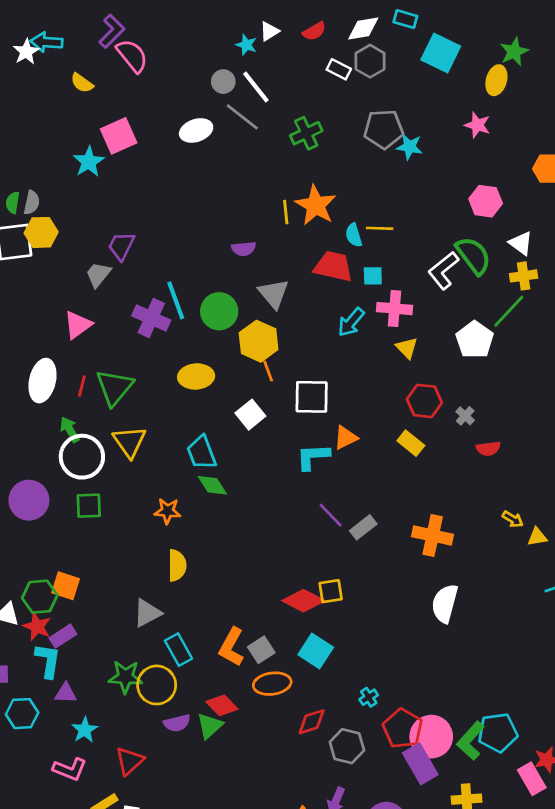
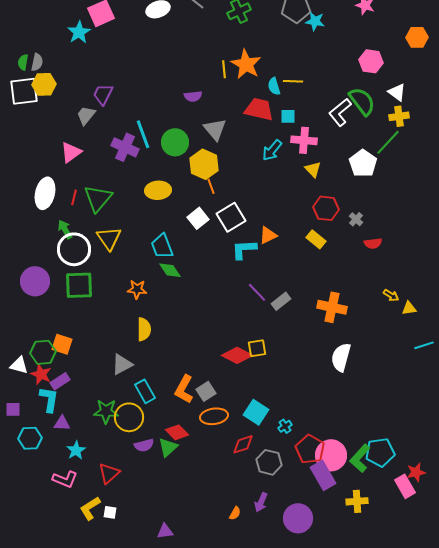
white square: (312, 397) -> (231, 217), moved, turned -32
green square: (89, 506) -> (79, 285), size x1.4
cyan square: (316, 651) -> (256, 412), moved

